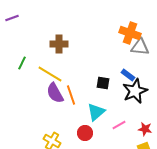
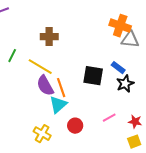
black square: (103, 83) -> (93, 76), size x1.5
black star: (135, 91) -> (125, 84), size x0.7
cyan triangle: (96, 112) -> (58, 105), moved

